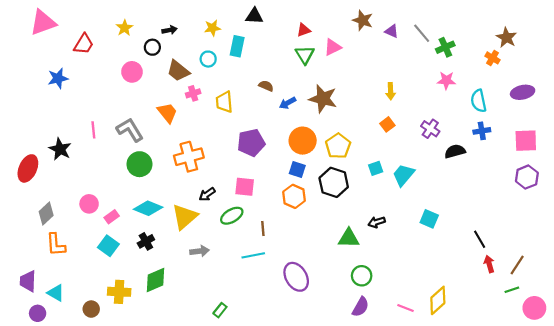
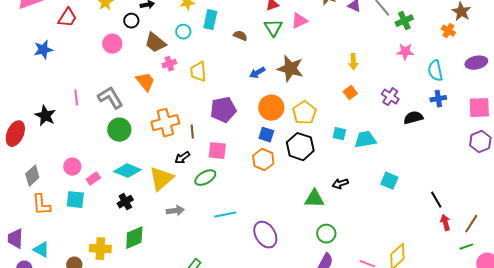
brown semicircle: (266, 86) -> (240, 36), moved
cyan square: (376, 168) -> (339, 134), turned 32
cyan trapezoid: (403, 175) -> (365, 140), turned 40
brown line: (263, 229) -> (192, 132), moved
cyan square: (108, 246) -> (75, 200), moved, turned -30

